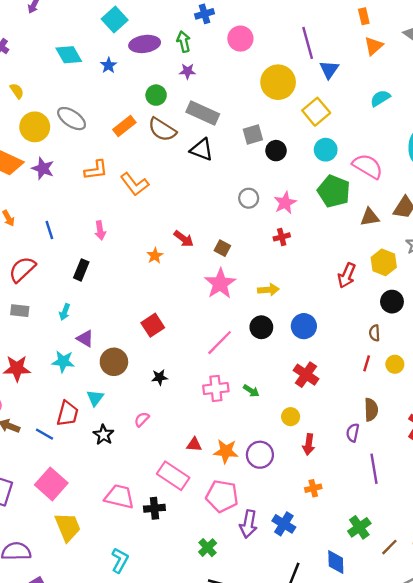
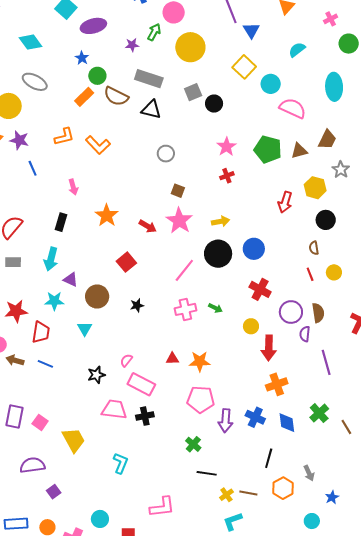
green arrow: (184, 42) -> (154, 32), moved, turned 48
blue star: (109, 65) -> (82, 58), moved
yellow circle: (278, 82) -> (190, 47), moved
green circle: (156, 95) -> (97, 76), moved
gray ellipse: (72, 119) -> (35, 82), moved
cyan circle: (326, 150) -> (271, 84), moved
green pentagon: (334, 191) -> (268, 149), moved
gray circle: (249, 198) -> (166, 154), moved
blue line: (49, 230) -> (33, 168), moved
red arrow: (184, 239) -> (148, 226), moved
orange star: (155, 256) -> (107, 215), moved, size x1.6
cyan arrow: (65, 312) -> (51, 259), size x1.6
black circle: (261, 327) -> (218, 254), size x1.4
red line: (367, 363) -> (310, 274), turned -32
red trapezoid: (68, 414) -> (41, 332), moved
pink semicircle: (142, 419) -> (126, 360), moved
black star: (103, 435) -> (96, 375), moved, turned 30
red arrow: (309, 444) -> (269, 348), size x1.4
purple circle: (260, 455) -> (291, 312), moved
pink rectangle: (173, 476) -> (141, 384), moved
pink square: (51, 484) -> (40, 422), moved, size x0.6
orange cross: (313, 488) -> (277, 384), size x1.5
brown line: (389, 547) -> (346, 427), turned -70
blue diamond: (336, 562) -> (287, 423), moved

